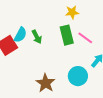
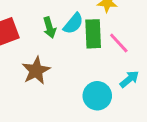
cyan semicircle: (20, 35) -> (73, 23), moved
brown star: (46, 83) -> (36, 71), moved

